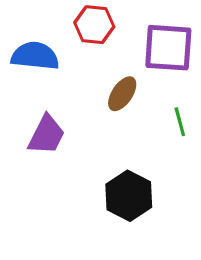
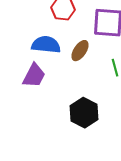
blue semicircle: (35, 56) -> (46, 45), moved

